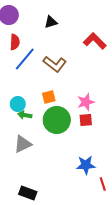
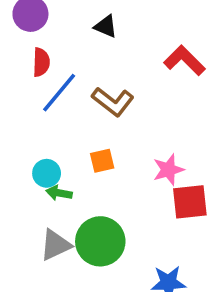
black triangle: (51, 22) -> (106, 26), turned 40
green circle: (57, 120) -> (100, 241), moved
red square: (86, 120) -> (190, 202), moved, size x1.5

